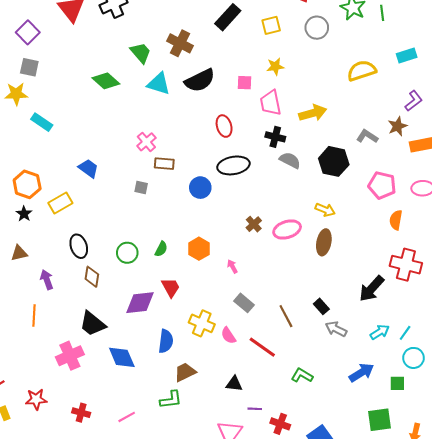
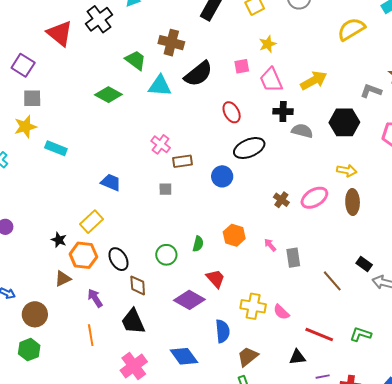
orange hexagon: (27, 184) -> (83, 255), moved
purple diamond: (140, 303) -> (189, 300), turned 48
gray rectangle: (244, 303) -> (293, 258), moved, turned 54
black trapezoid: (93, 324) -> (133, 322), moved, turned 40
red line: (262, 347) -> (319, 335), moved

